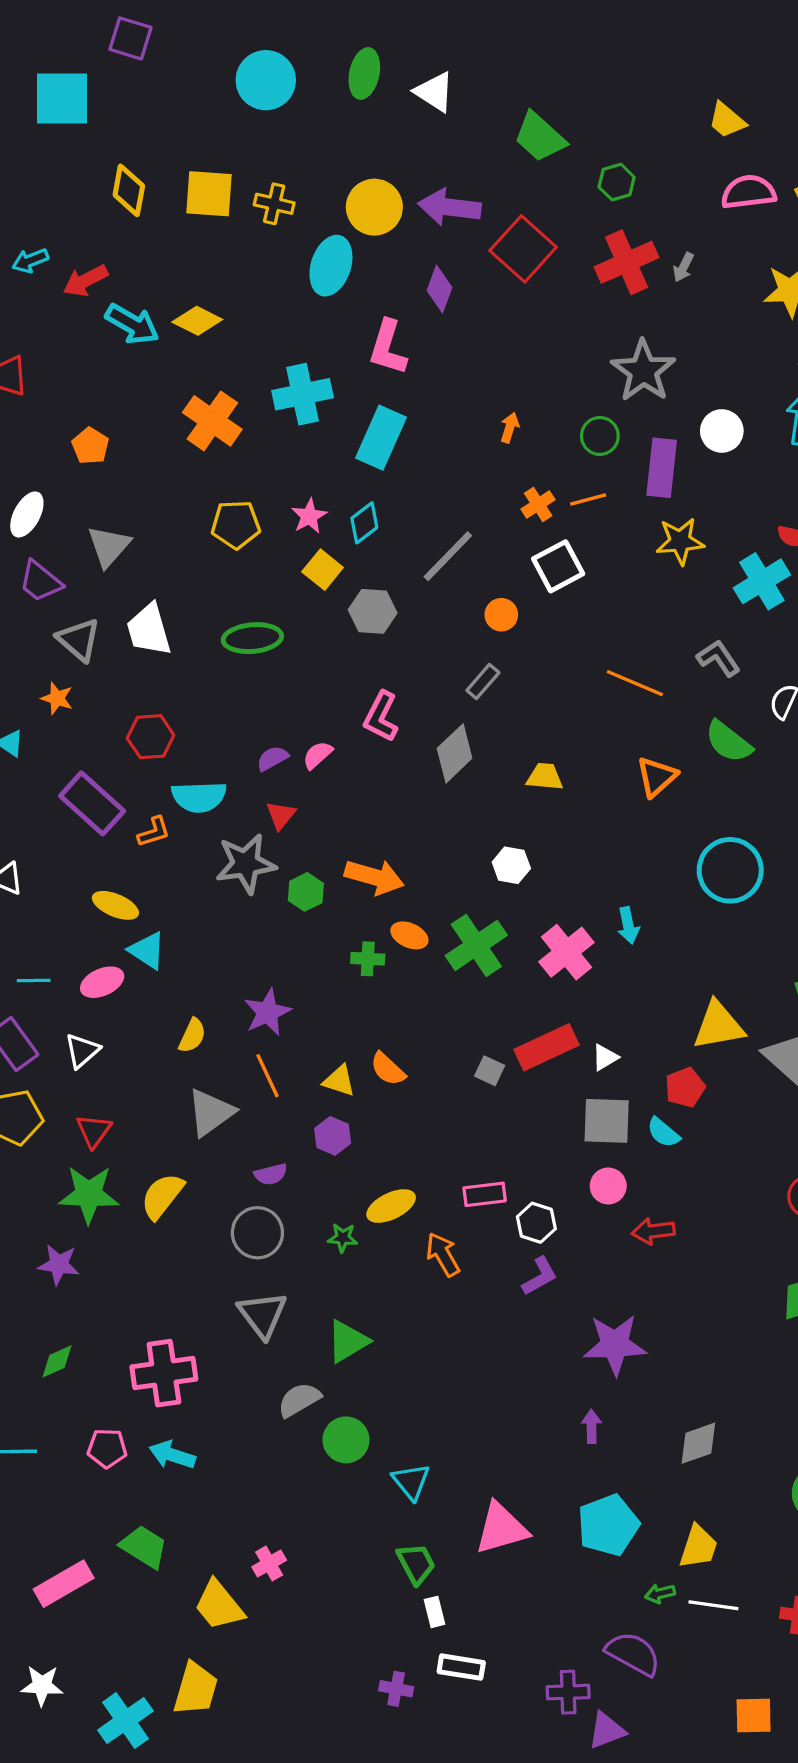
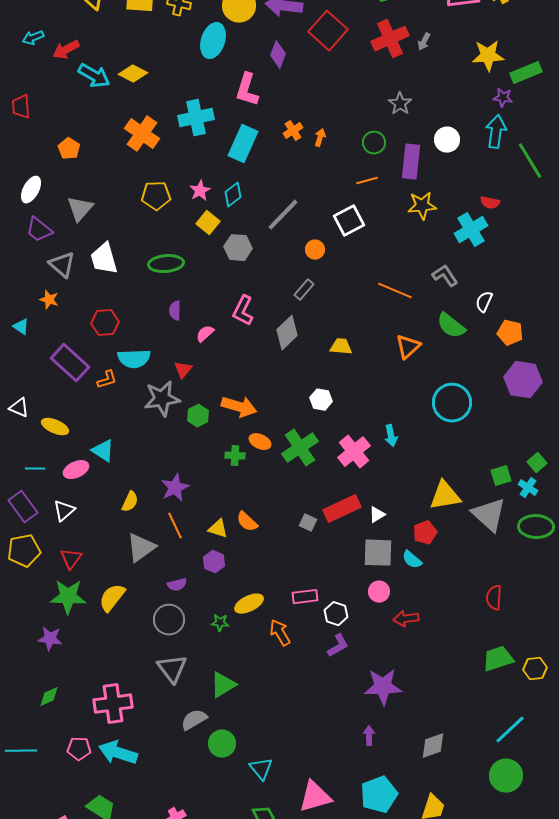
gray star: (643, 371) -> (400, 104), size x0.6
orange cross: (538, 504) -> (293, 131), moved
purple semicircle: (272, 758) -> (175, 311), moved, turned -60
yellow ellipse: (115, 905) -> (55, 427), moved
cyan arrow: (172, 1455) -> (118, 753), size x1.4

